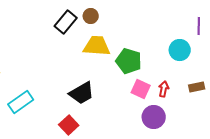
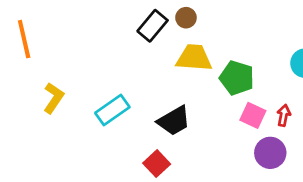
cyan rectangle: (21, 102) -> (112, 110), moved

